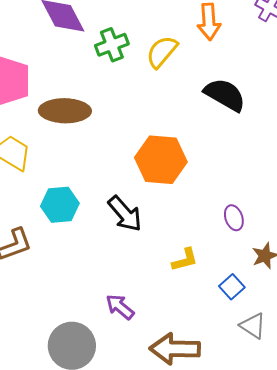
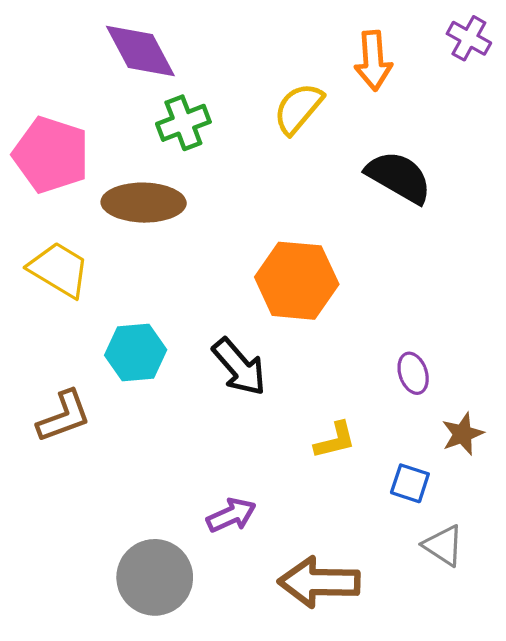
green cross: (112, 45) -> (183, 123), moved
blue square: (232, 287) -> (410, 483), turned -30
purple arrow: (120, 307) -> (231, 515), turned 116

